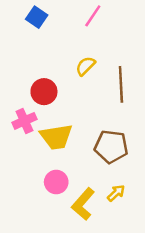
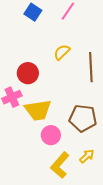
blue square: (37, 17) -> (33, 12), moved
pink circle: (56, 182) -> (51, 135), moved

